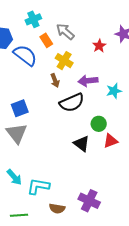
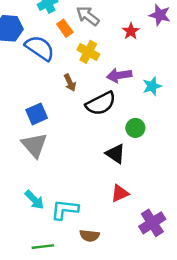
brown arrow: (55, 80) -> (70, 83), moved
red triangle: (111, 141) -> (120, 193), moved
purple cross: (89, 201) -> (152, 223), moved, turned 35

